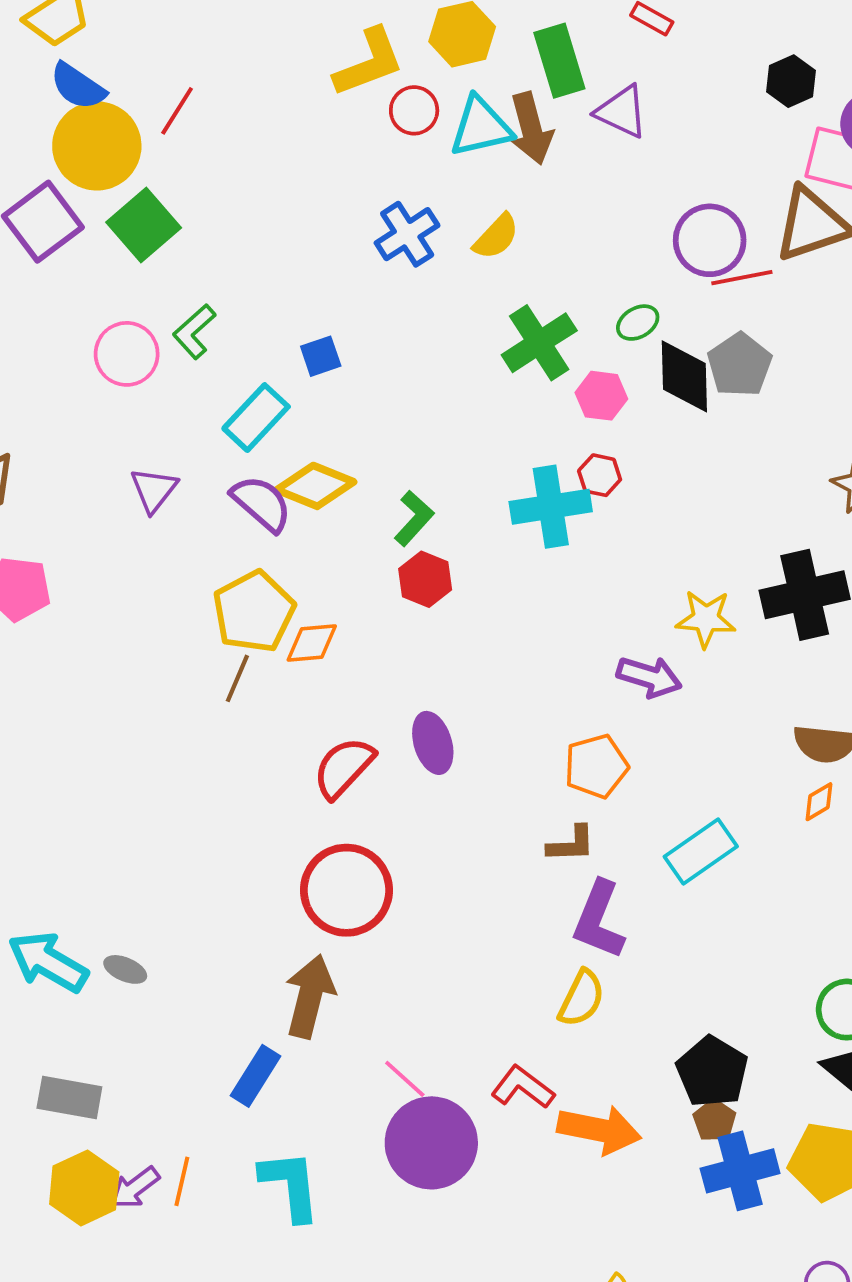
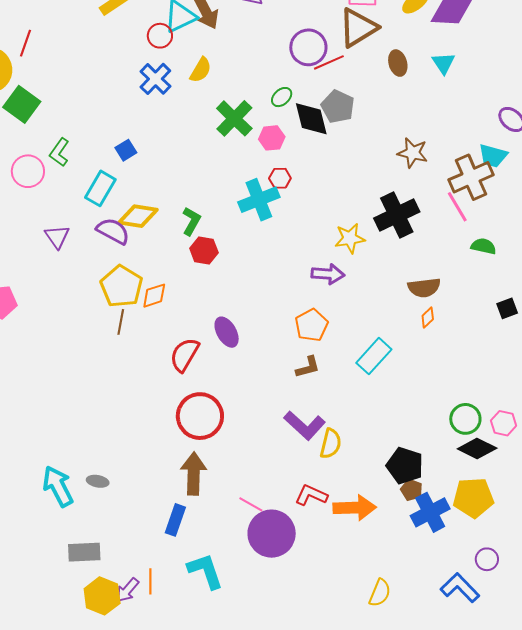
red circle: (414, 110) -> (160, 36), moved
purple L-shape: (599, 920) -> (305, 425), moved, turned -57
cyan arrow: (48, 962) -> (58, 486), turned 45

